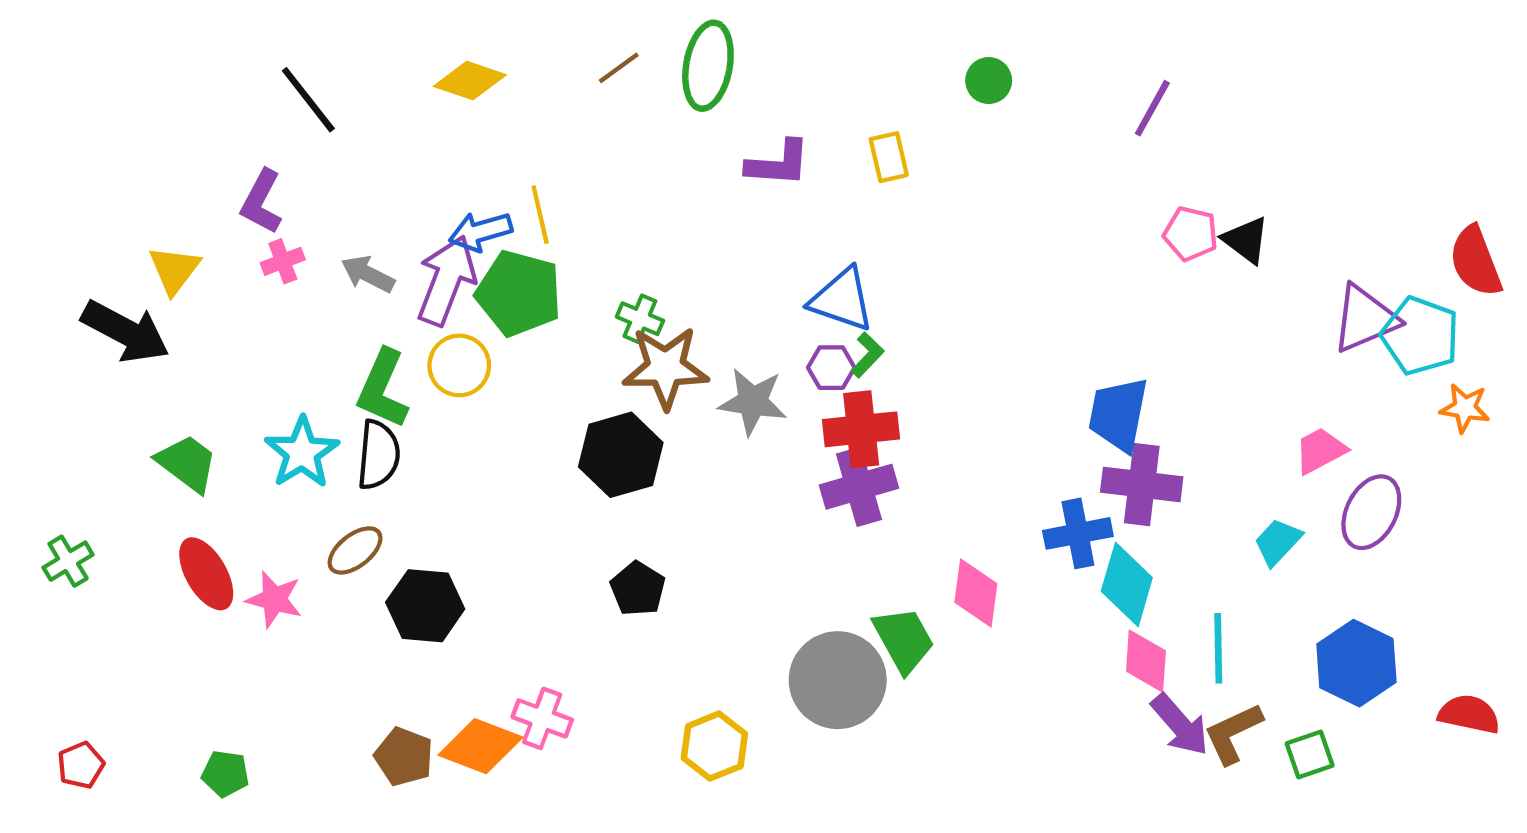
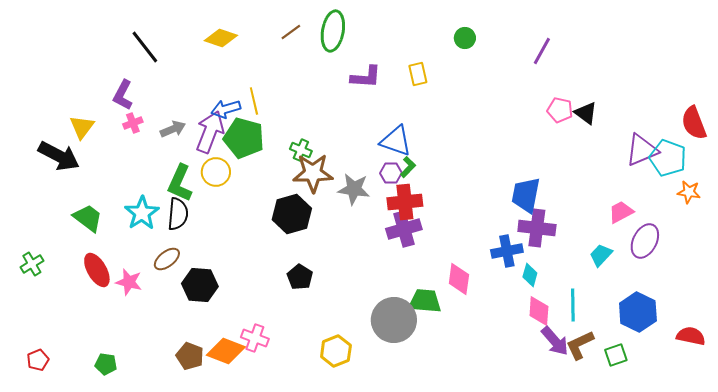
gray arrow: (368, 274) -> (173, 129), turned 130
cyan diamond: (1127, 584) -> (530, 275), size x0.6
green trapezoid: (904, 640) -> (425, 301), turned -56

